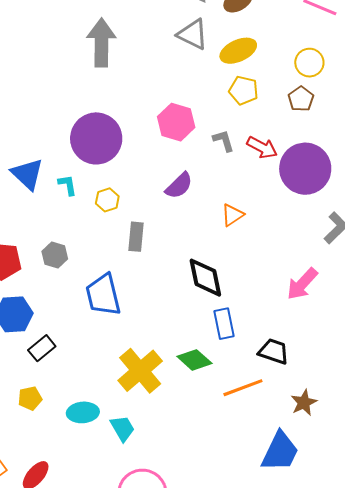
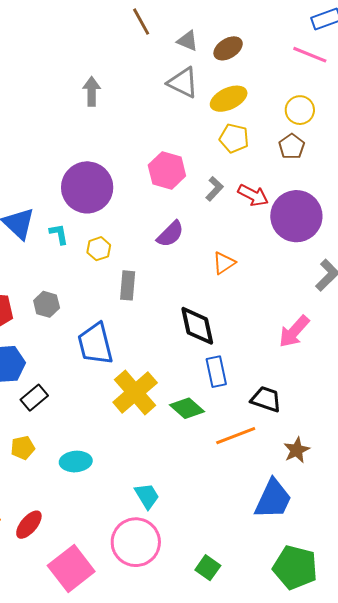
gray arrow: (101, 43) -> (92, 91), size x0.6
gray L-shape: (224, 141) -> (215, 189), turned 60
yellow cross: (140, 371) -> (135, 393), moved
cyan trapezoid: (123, 428) -> (147, 496), moved

